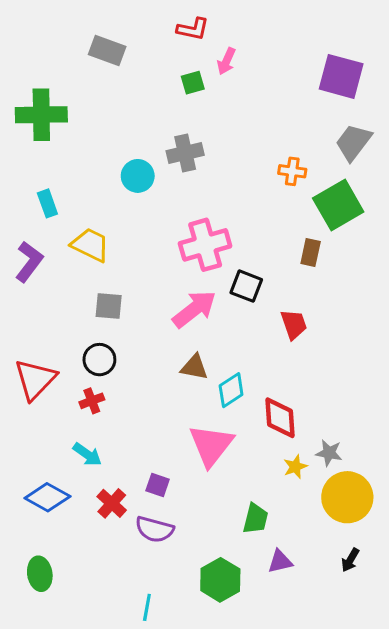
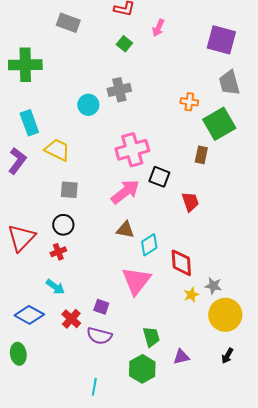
pink arrow: (226, 61) -> (158, 28), moved
green square: (193, 83) -> (124, 44), turned -35
gray trapezoid: (353, 142) -> (229, 83), turned -52
cyan rectangle: (47, 203) -> (29, 123), size x1.4
green trapezoid: (256, 519) -> (151, 337), moved, turned -30
green ellipse: (40, 574) -> (18, 354), moved

